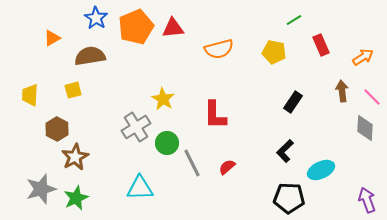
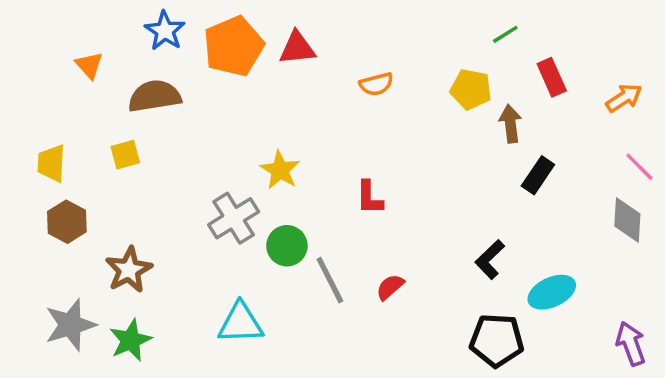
orange triangle: (52, 38) -> (89, 65), turned -42
orange semicircle: (219, 49) -> (376, 84), size x0.7
brown arrow: (342, 91) -> (510, 124), moved
black rectangle: (293, 102) -> (538, 175), moved
red L-shape: (215, 115) -> (369, 198), size x0.7
brown hexagon: (57, 129) -> (67, 222), moved

